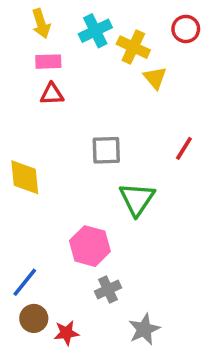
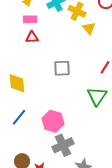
green triangle: (137, 199) -> (97, 96), moved
blue line: (25, 282) -> (19, 117), moved
gray cross: (108, 289) -> (63, 145), size x1.5

